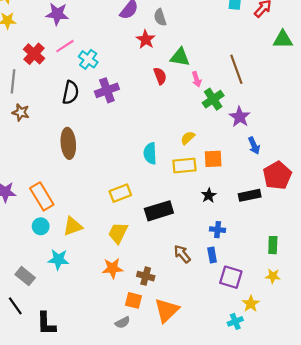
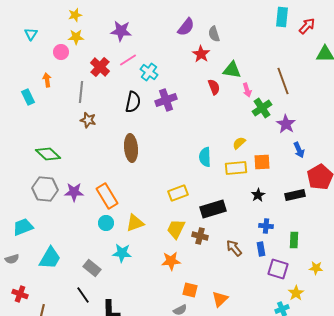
green rectangle: (273, 245) -> (294, 240), moved
brown cross: (146, 276) -> (200, 236), moved
orange triangle: (167, 310) -> (220, 299), size x0.7

